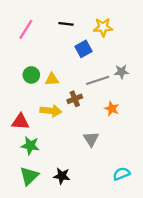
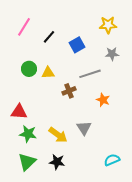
black line: (66, 24) -> (49, 37), moved, turned -56
yellow star: (103, 27) -> (108, 25), moved
gray star: (121, 72) -> (112, 54), moved
yellow arrow: (51, 111) -> (58, 135), moved, turned 30

